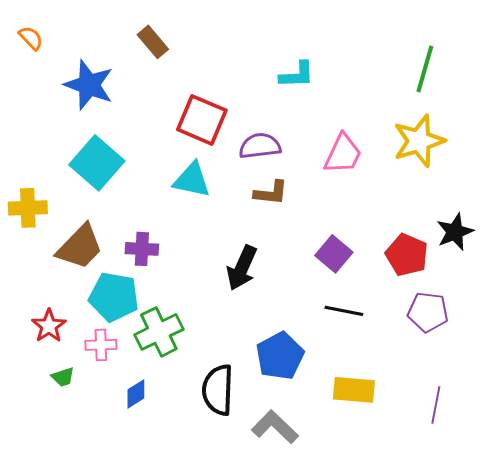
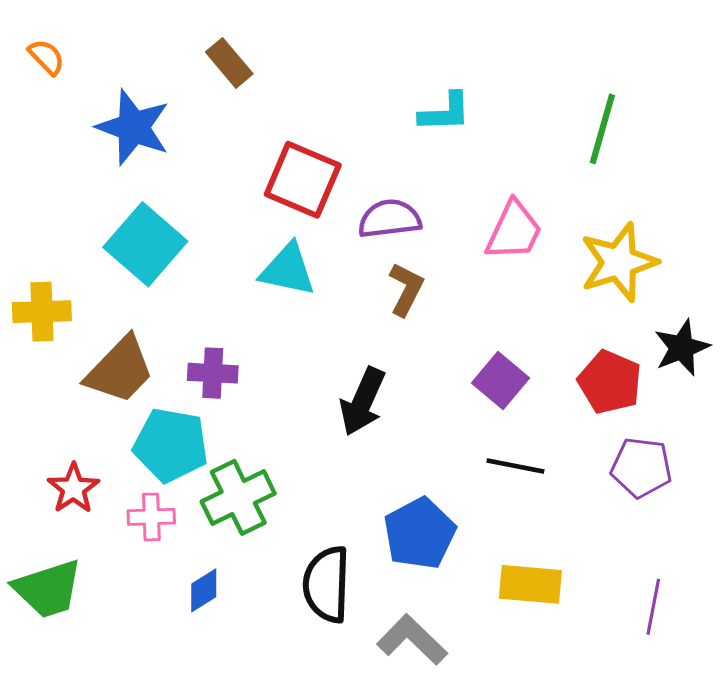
green line: (425, 69) -> (602, 129), moved
yellow star: (419, 141) -> (619, 262), moved
brown L-shape: (271, 193) -> (406, 289), turned -69
green trapezoid: (63, 377) -> (48, 589), moved, size x2.0

